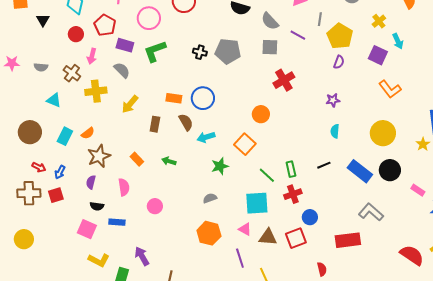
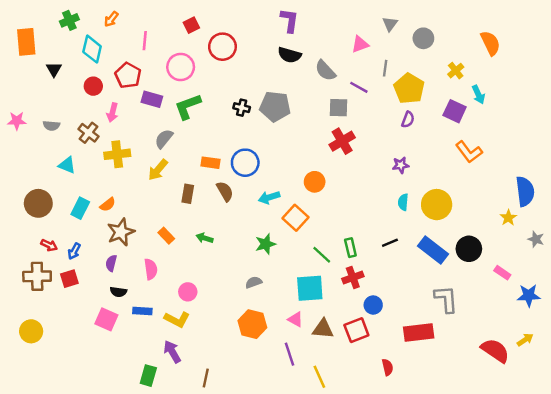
gray square: (270, 47) -> (338, 108), moved
gray semicircle: (122, 70) -> (164, 139), moved, turned -96
yellow circle: (383, 133) -> (437, 205), moved
cyan arrow: (206, 137) -> (269, 197), moved
gray L-shape: (371, 212) -> (446, 299), turned 45
yellow L-shape: (99, 260) -> (177, 319), moved

